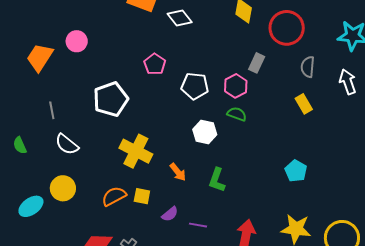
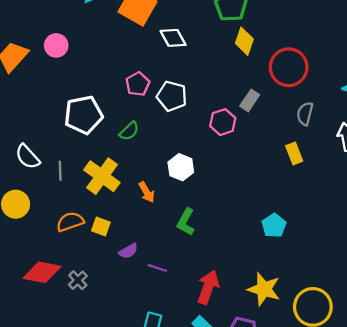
white pentagon: (195, 86) -> (172, 96), moved
gray line: (52, 110) -> (60, 171), moved
green semicircle: (237, 114) -> (129, 131), moved, turned 108
orange arrow: (178, 172) -> (147, 192), moved

